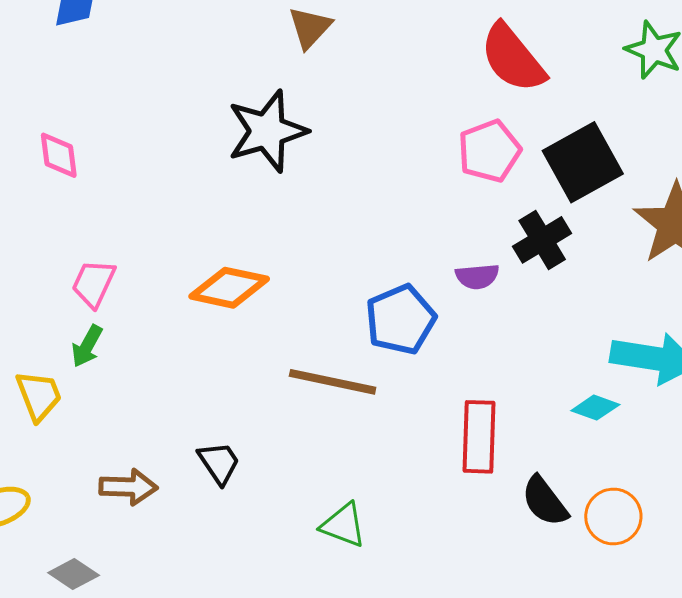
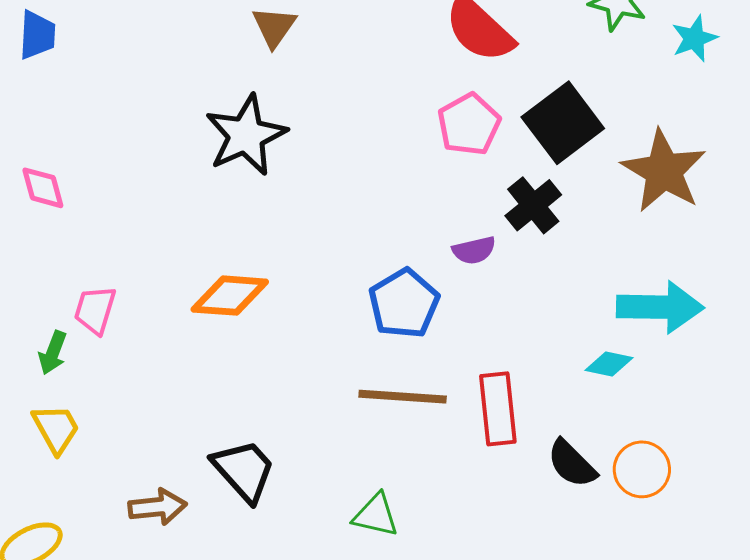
green arrow: (87, 346) -> (53, 353), moved
brown line: (333, 382) -> (403, 397), moved
black trapezoid: (219, 463) -> (244, 470), size x1.5

